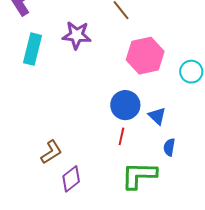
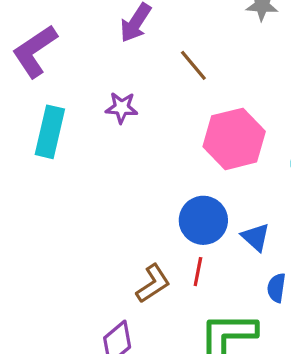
purple star: (77, 35) -> (122, 108), size x0.7
brown L-shape: (51, 152) -> (153, 284), moved

